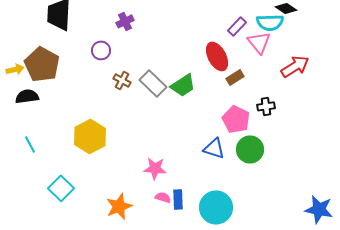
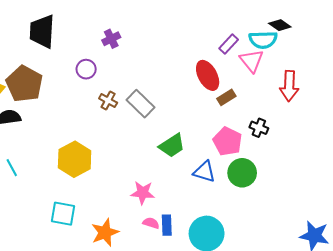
red arrow: (295, 66) -> (289, 86), turned 124
green trapezoid: (183, 85) -> (172, 146), moved
black cross: (266, 106) -> (259, 128), turned 30
cyan square: (61, 188) -> (63, 214), moved, turned -35

